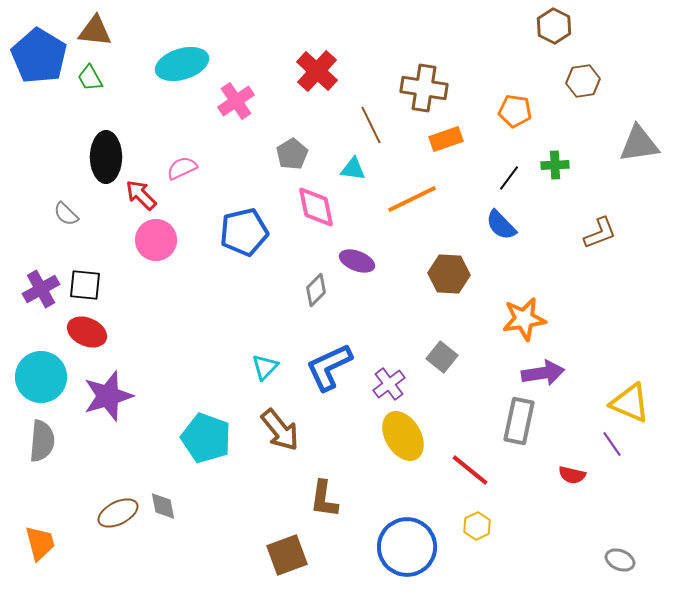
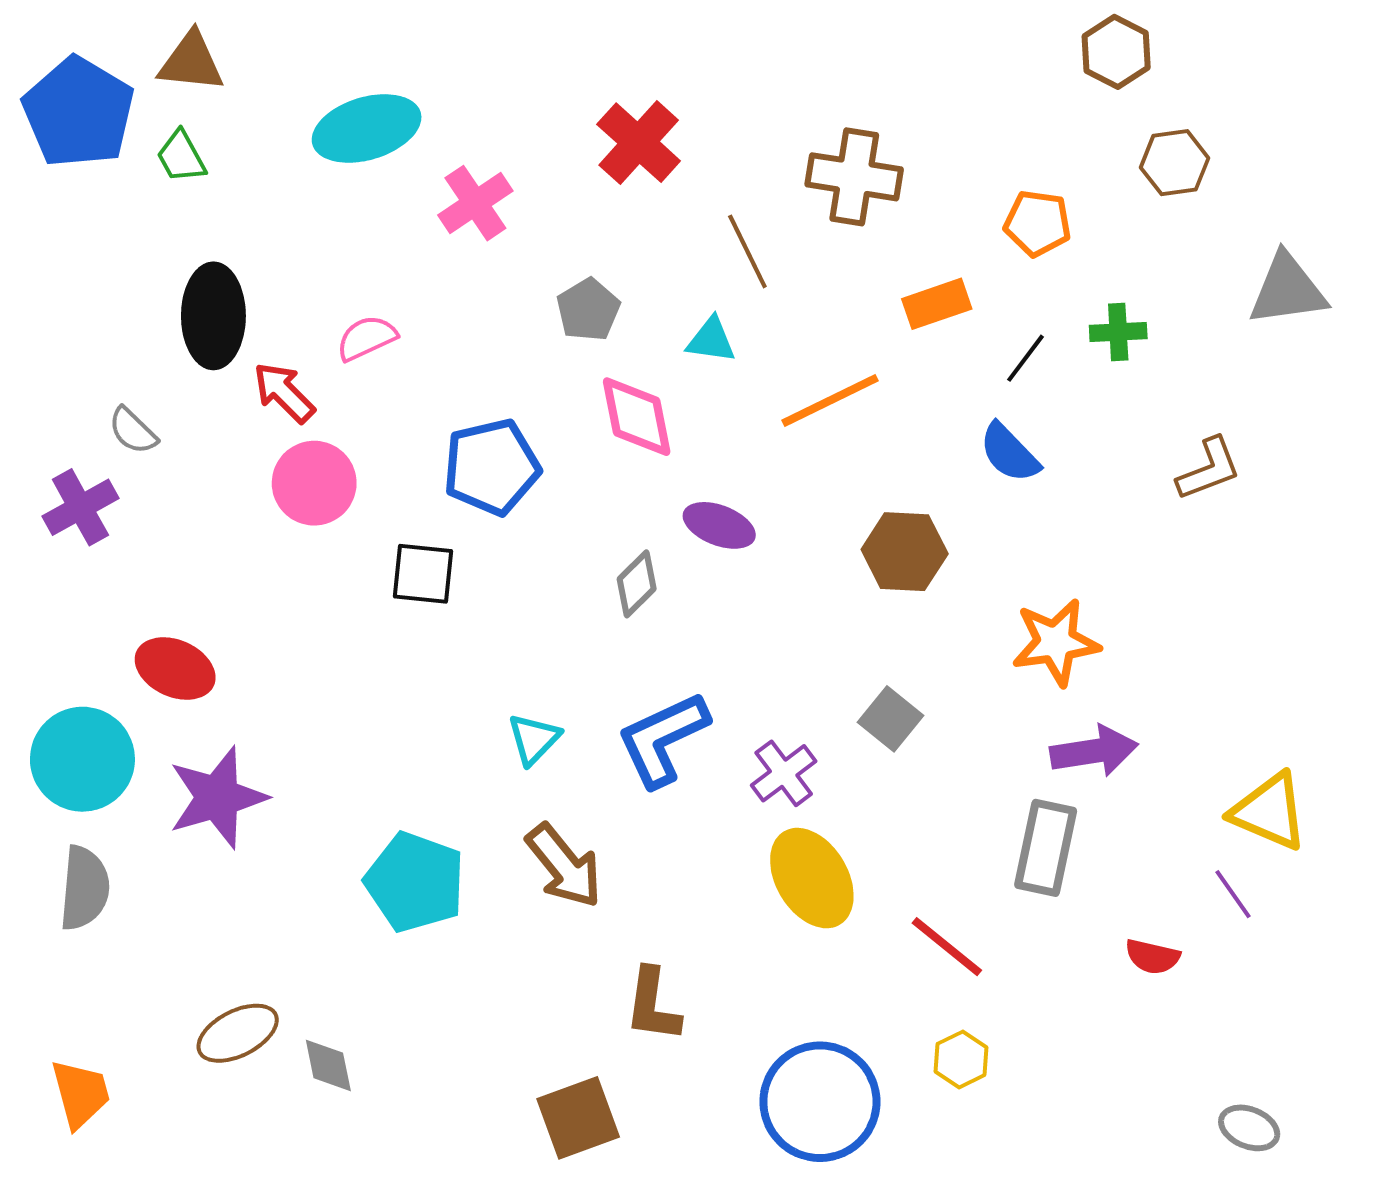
orange rectangle: (446, 139) -> (937, 304), moved
black square: (85, 285) -> (423, 574), moved
purple cross: (41, 289) -> (80, 507), moved
gray diamond: (163, 506) -> (328, 1065), moved

